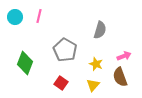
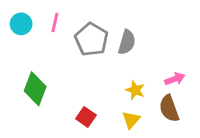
gray semicircle: (100, 30) -> (127, 42), moved
gray pentagon: (65, 50) -> (92, 39), moved

